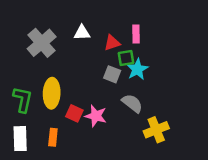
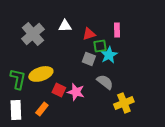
pink rectangle: (136, 34) -> (117, 30), moved
yellow ellipse: (52, 93) -> (41, 74), turned 70
orange rectangle: (53, 137) -> (42, 109), turned 32

